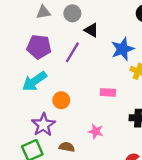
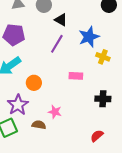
purple line: (72, 52) -> (57, 44), moved
pink star: (96, 131) -> (55, 112), moved

